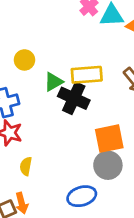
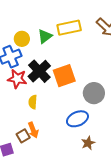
yellow circle: (24, 60) -> (22, 39), moved
black cross: (74, 98) -> (39, 71), moved, turned 30
orange square: (109, 139) -> (64, 76), moved

